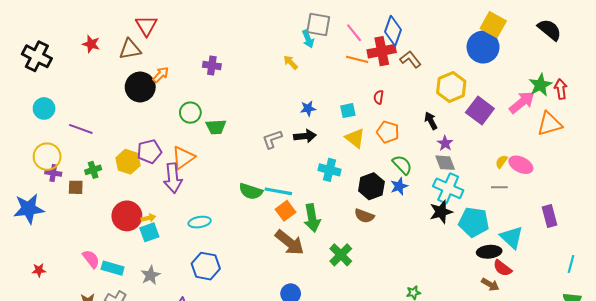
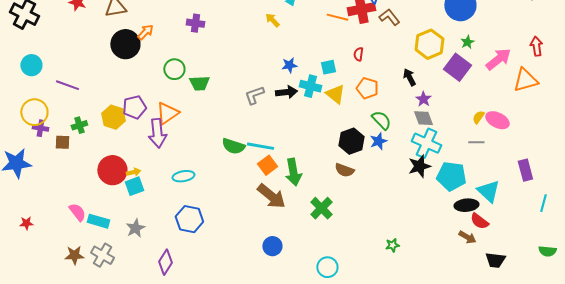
green star: (540, 85) -> (467, 42), moved, size x0.6
cyan cross: (330, 170) -> (310, 86), moved
cyan line: (571, 264) -> (543, 203), moved

